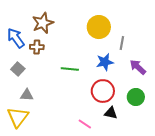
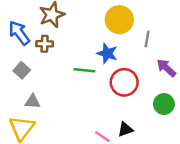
blue star: (105, 62) -> (107, 53), moved, turned 30
red circle: (103, 91) -> (124, 82), moved
black triangle: (111, 113) -> (125, 129), moved, turned -32

